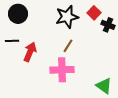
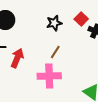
black star: (67, 17) -> (54, 23), size x0.7

